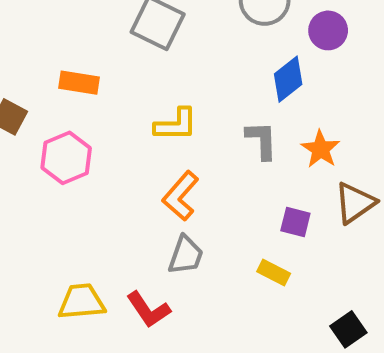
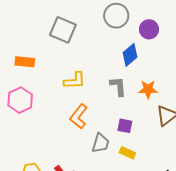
orange star: (321, 149) -> (148, 89), turned -30
purple square: (295, 222) -> (125, 126), moved
gray trapezoid: (186, 255) -> (100, 143), moved

